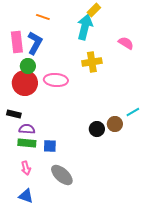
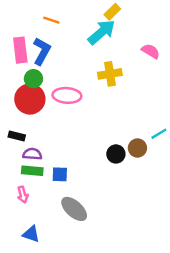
cyan arrow: (85, 27) -> (102, 32), turned 35
pink arrow: (26, 168) -> (23, 195), moved

